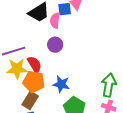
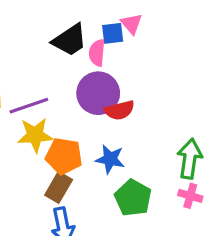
purple circle: (55, 45) -> (98, 93), size x1.6
red semicircle: (35, 64) -> (119, 110), moved, turned 108

